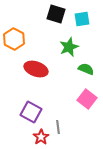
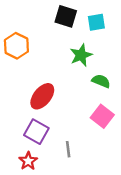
red ellipse: (36, 69) -> (42, 96), moved, turned -70
red star: (41, 137) -> (28, 161), moved

